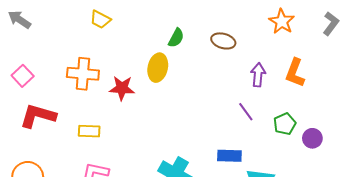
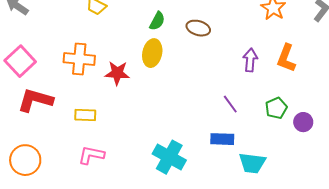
green semicircle: (176, 38) -> (157, 21), moved
brown ellipse: (223, 41) -> (198, 28), moved
pink square: (23, 76) -> (20, 61), size x1.4
purple line: (246, 112) -> (230, 104), moved

